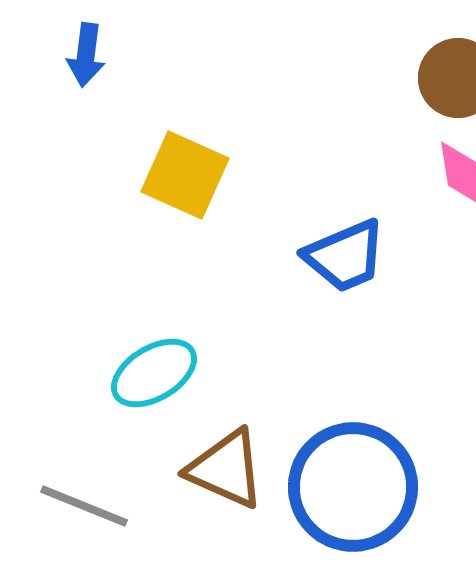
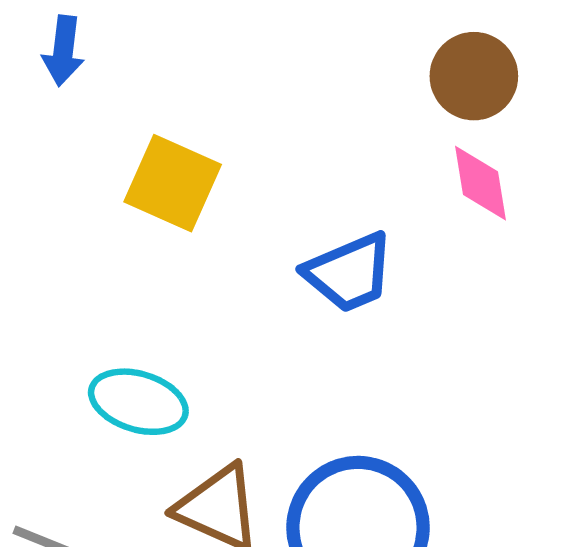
cyan ellipse: (154, 373) -> (138, 402), turned 48

